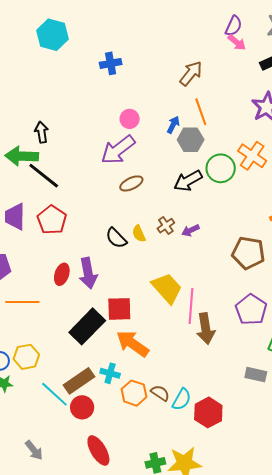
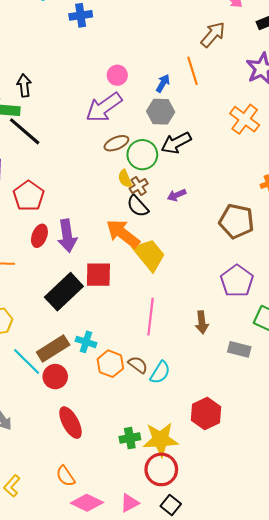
blue cross: (111, 63) -> (81, 15), moved
brown arrow: (191, 73) -> (213, 35), moved
gray hexagon: (191, 140) -> (161, 112), moved
green circle: (221, 168) -> (142, 155), moved
red pentagon: (52, 220) -> (29, 196), moved
brown cross: (166, 226) -> (139, 186), moved
yellow semicircle: (139, 234) -> (125, 179), moved
black semicircle: (116, 238) -> (138, 206), moved
pink line: (191, 306) -> (151, 317), moved
brown arrow: (206, 329) -> (202, 322), moved, size x0.7
orange arrow: (133, 344) -> (123, 234), moved
red hexagon: (208, 412) -> (206, 413), moved

